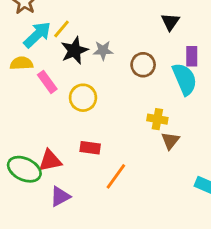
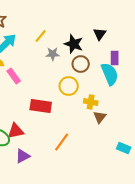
yellow line: (62, 29) -> (41, 36), moved
black star: (74, 50) -> (74, 44), moved, turned -30
yellow circle: (83, 98) -> (69, 86), moved
red rectangle: (90, 148) -> (41, 106), moved, size x1.5

